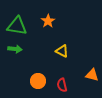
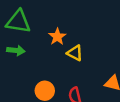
orange star: (48, 21) -> (57, 37), moved

